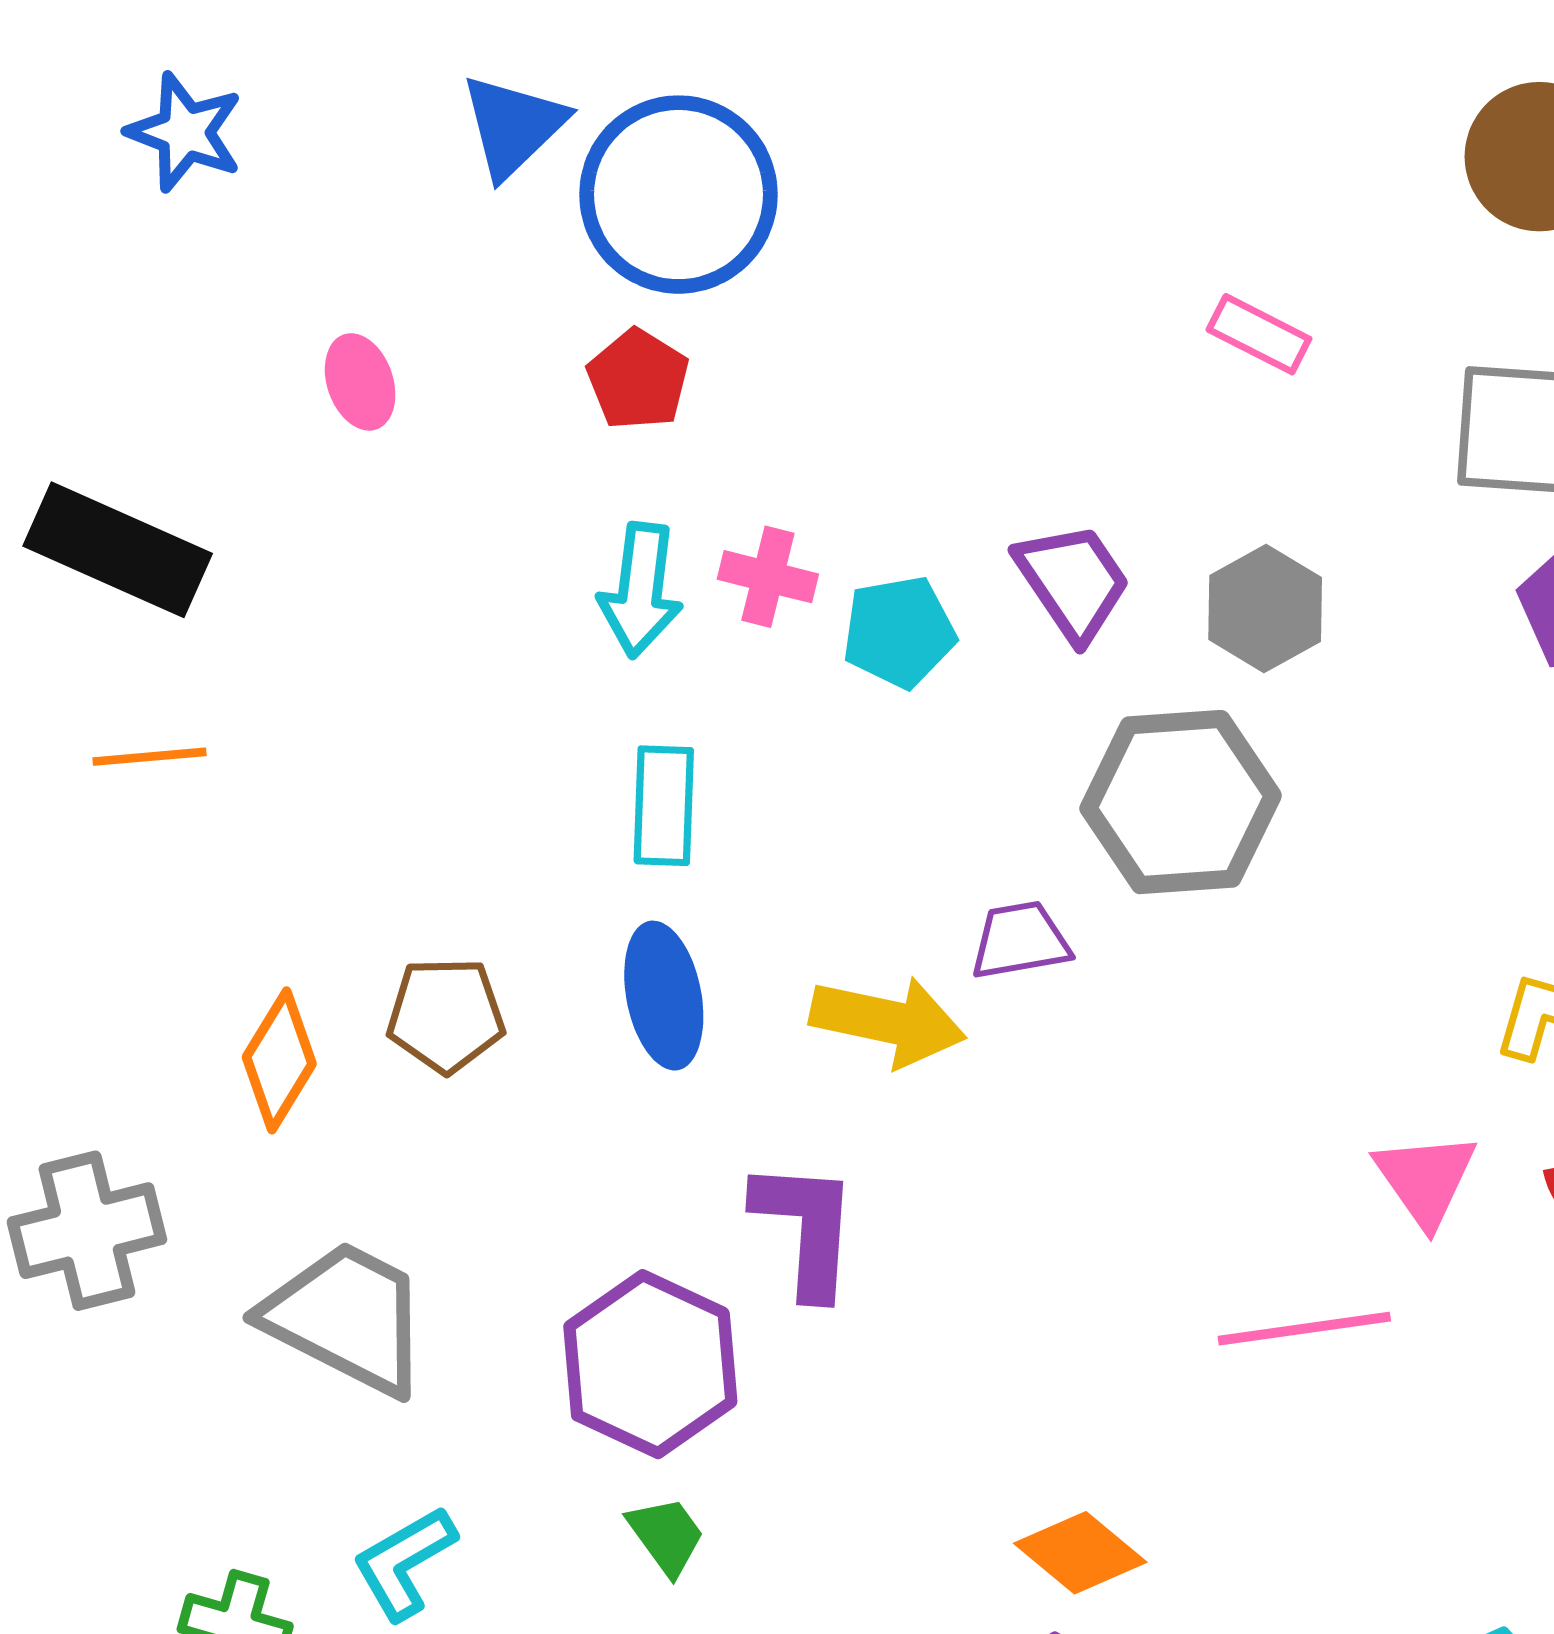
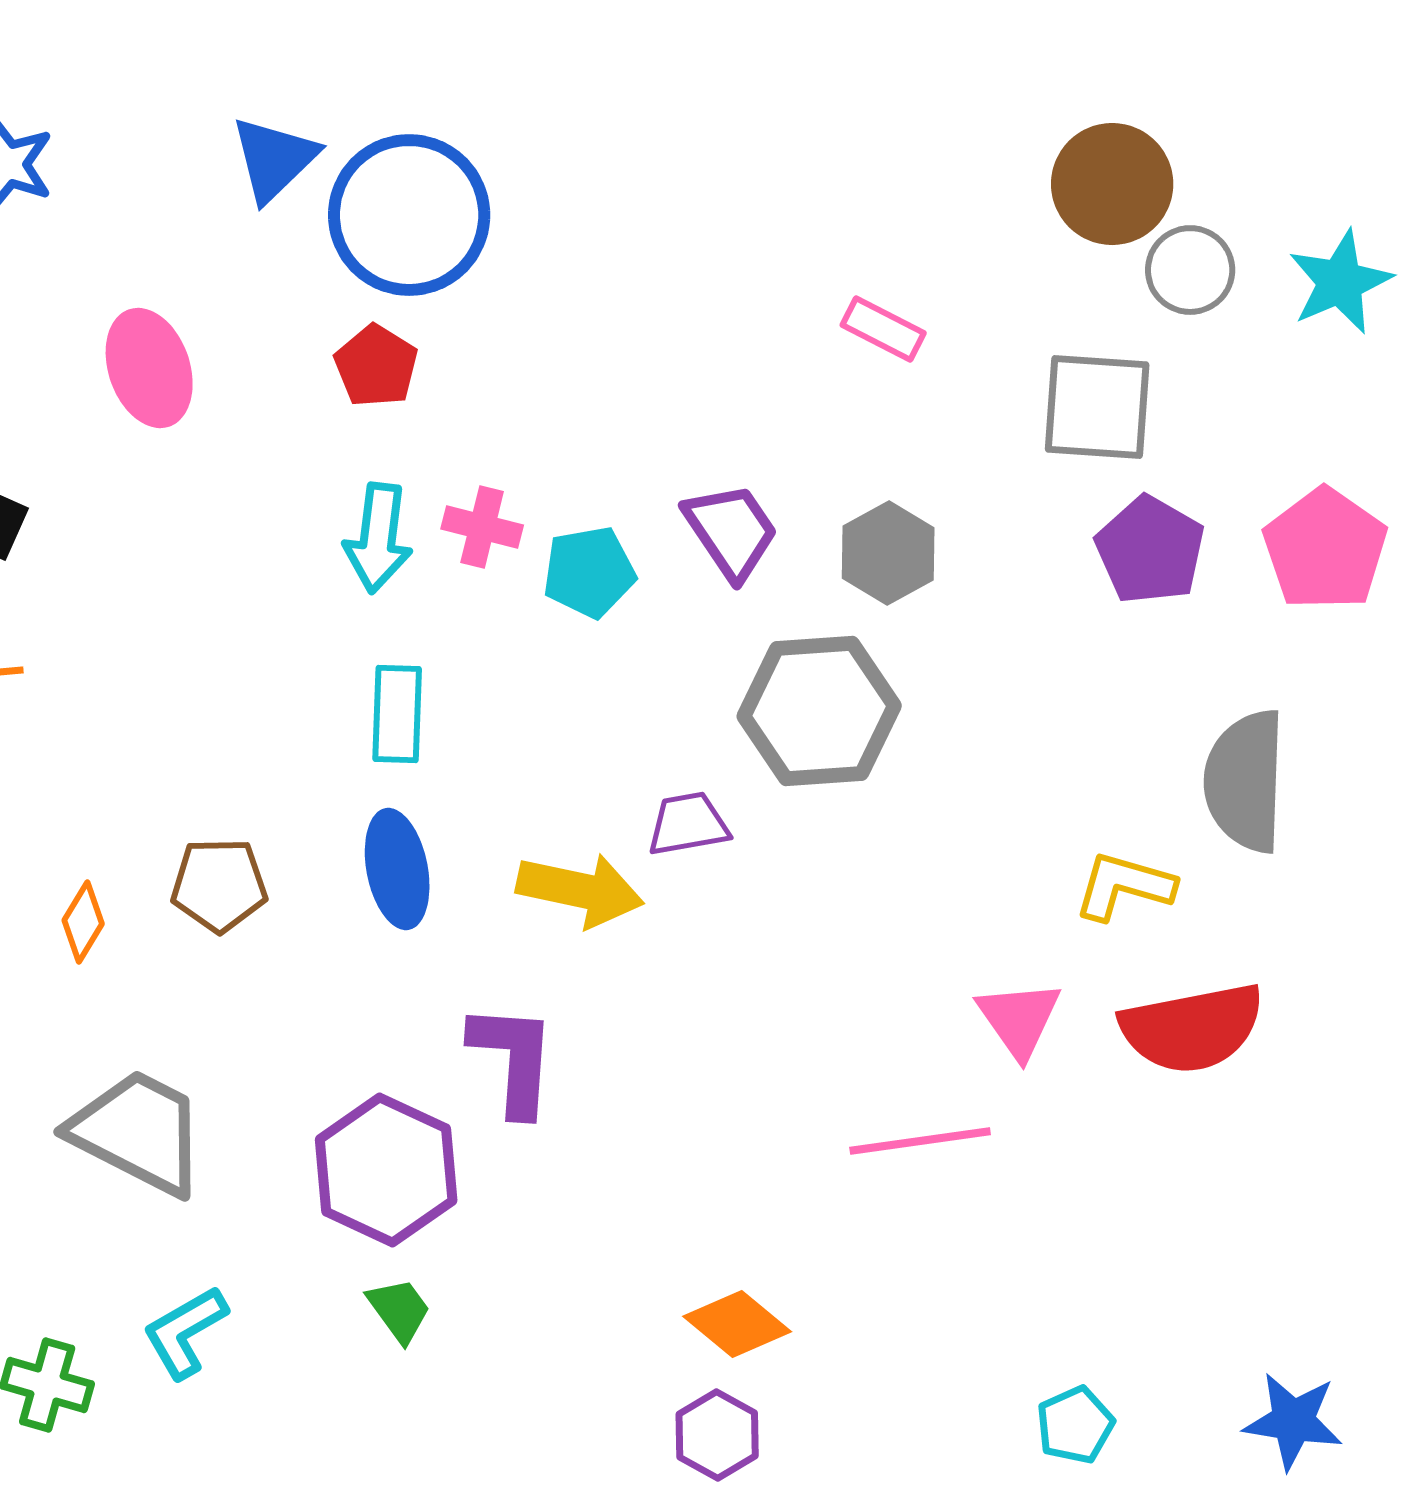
pink ellipse: (360, 382) -> (149, 368), size x1.5
orange diamond: (279, 1060) -> (83, 922), size x0.7

